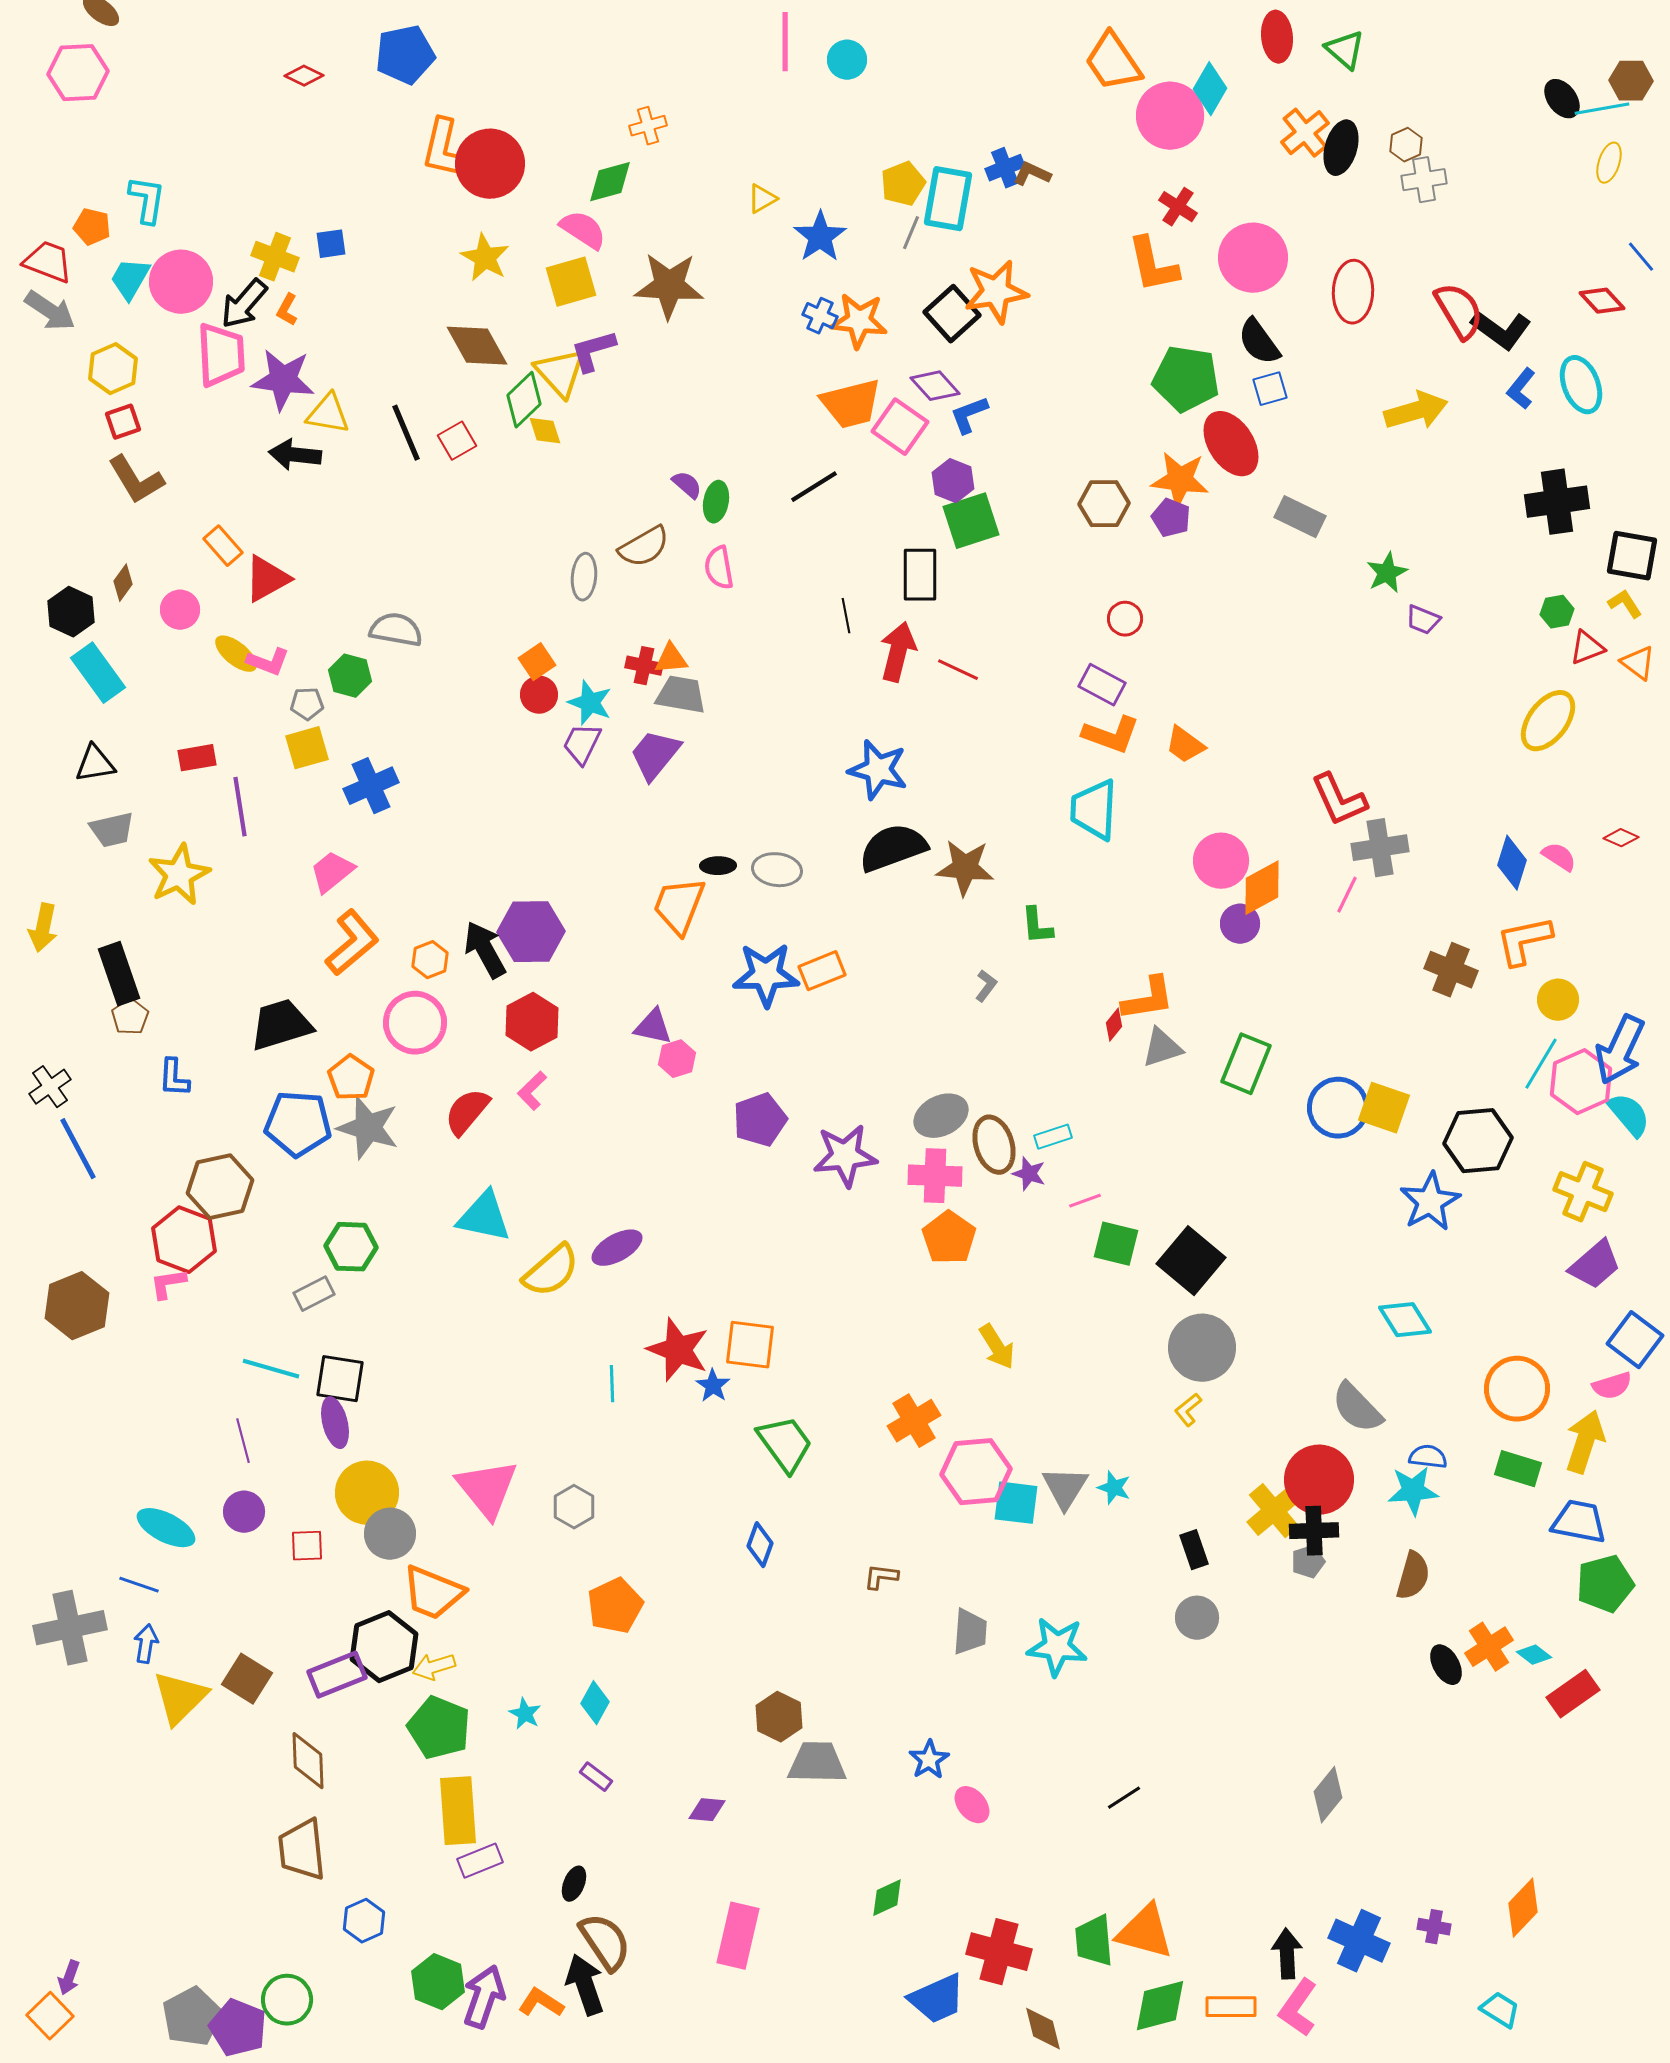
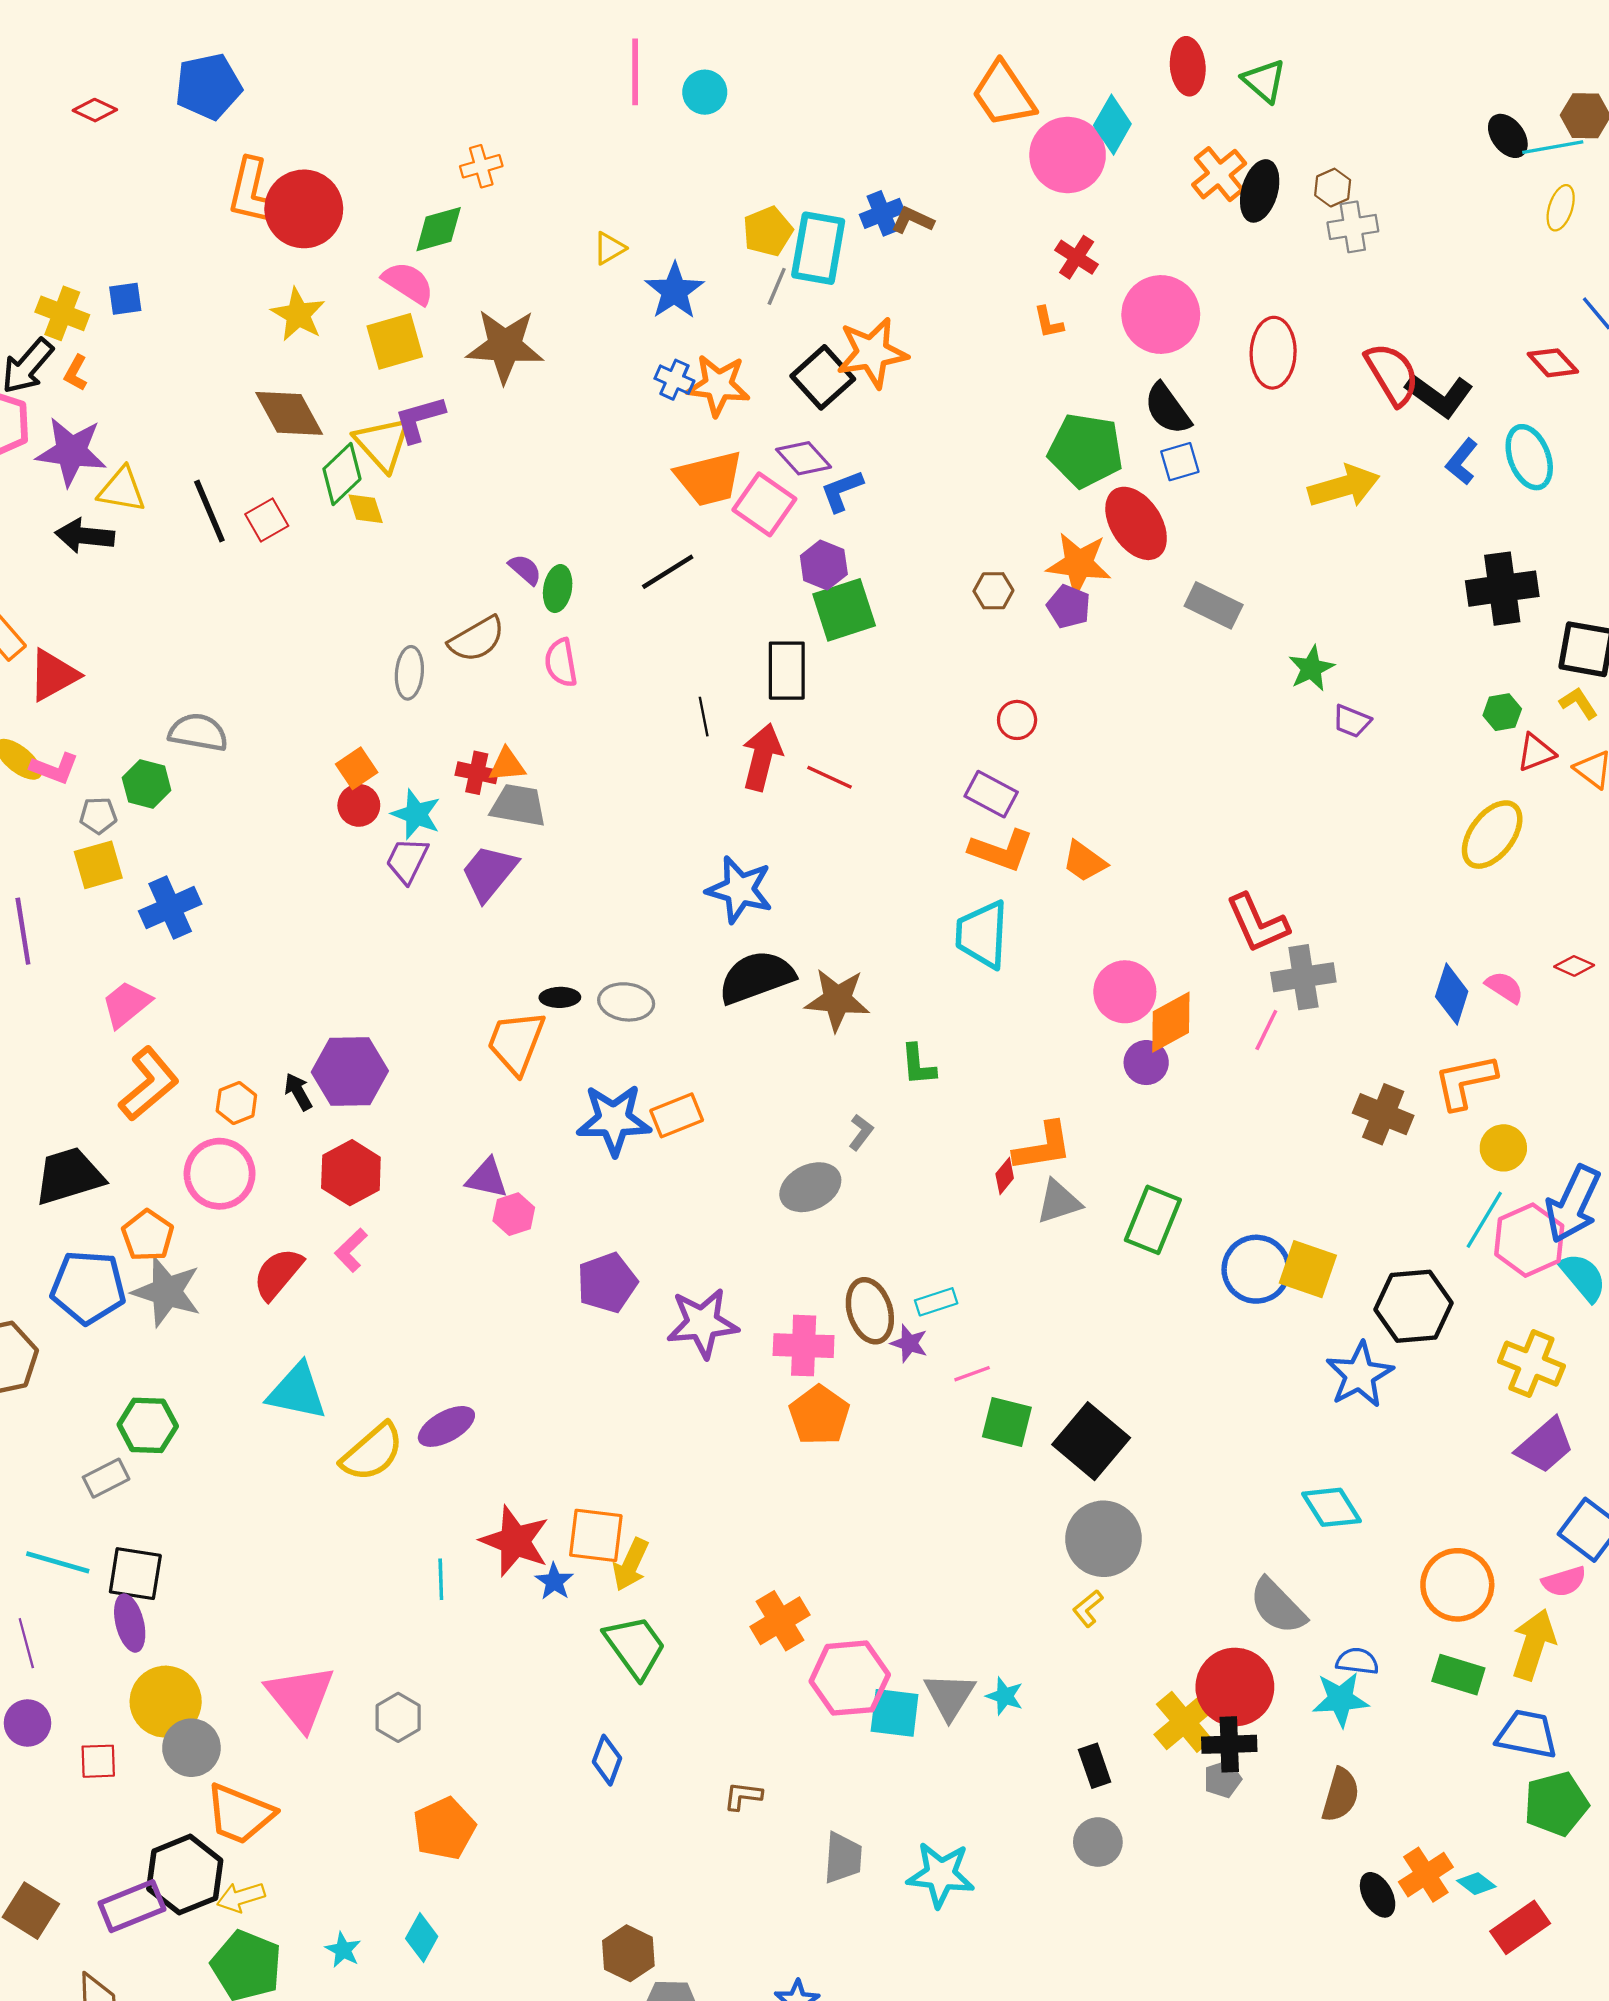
orange L-shape: (1153, 265) -> (1048, 322), size x0.5
brown hexagon: (1104, 504) -> (993, 591), size x0.7
black arrow: (485, 950) -> (298, 1092), size x0.6
gray ellipse: (941, 1116) -> (810, 1187), moved
yellow arrow: (997, 1347) -> (631, 1565), moved, turned 57

